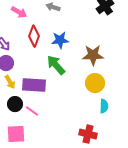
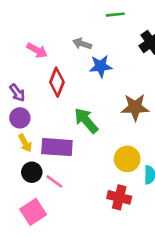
blue star: (60, 40) -> (101, 66), moved
yellow circle: (95, 83) -> (127, 159), moved
pink square: (16, 134) -> (33, 212), turned -30
red cross: (88, 134) -> (119, 197), moved

